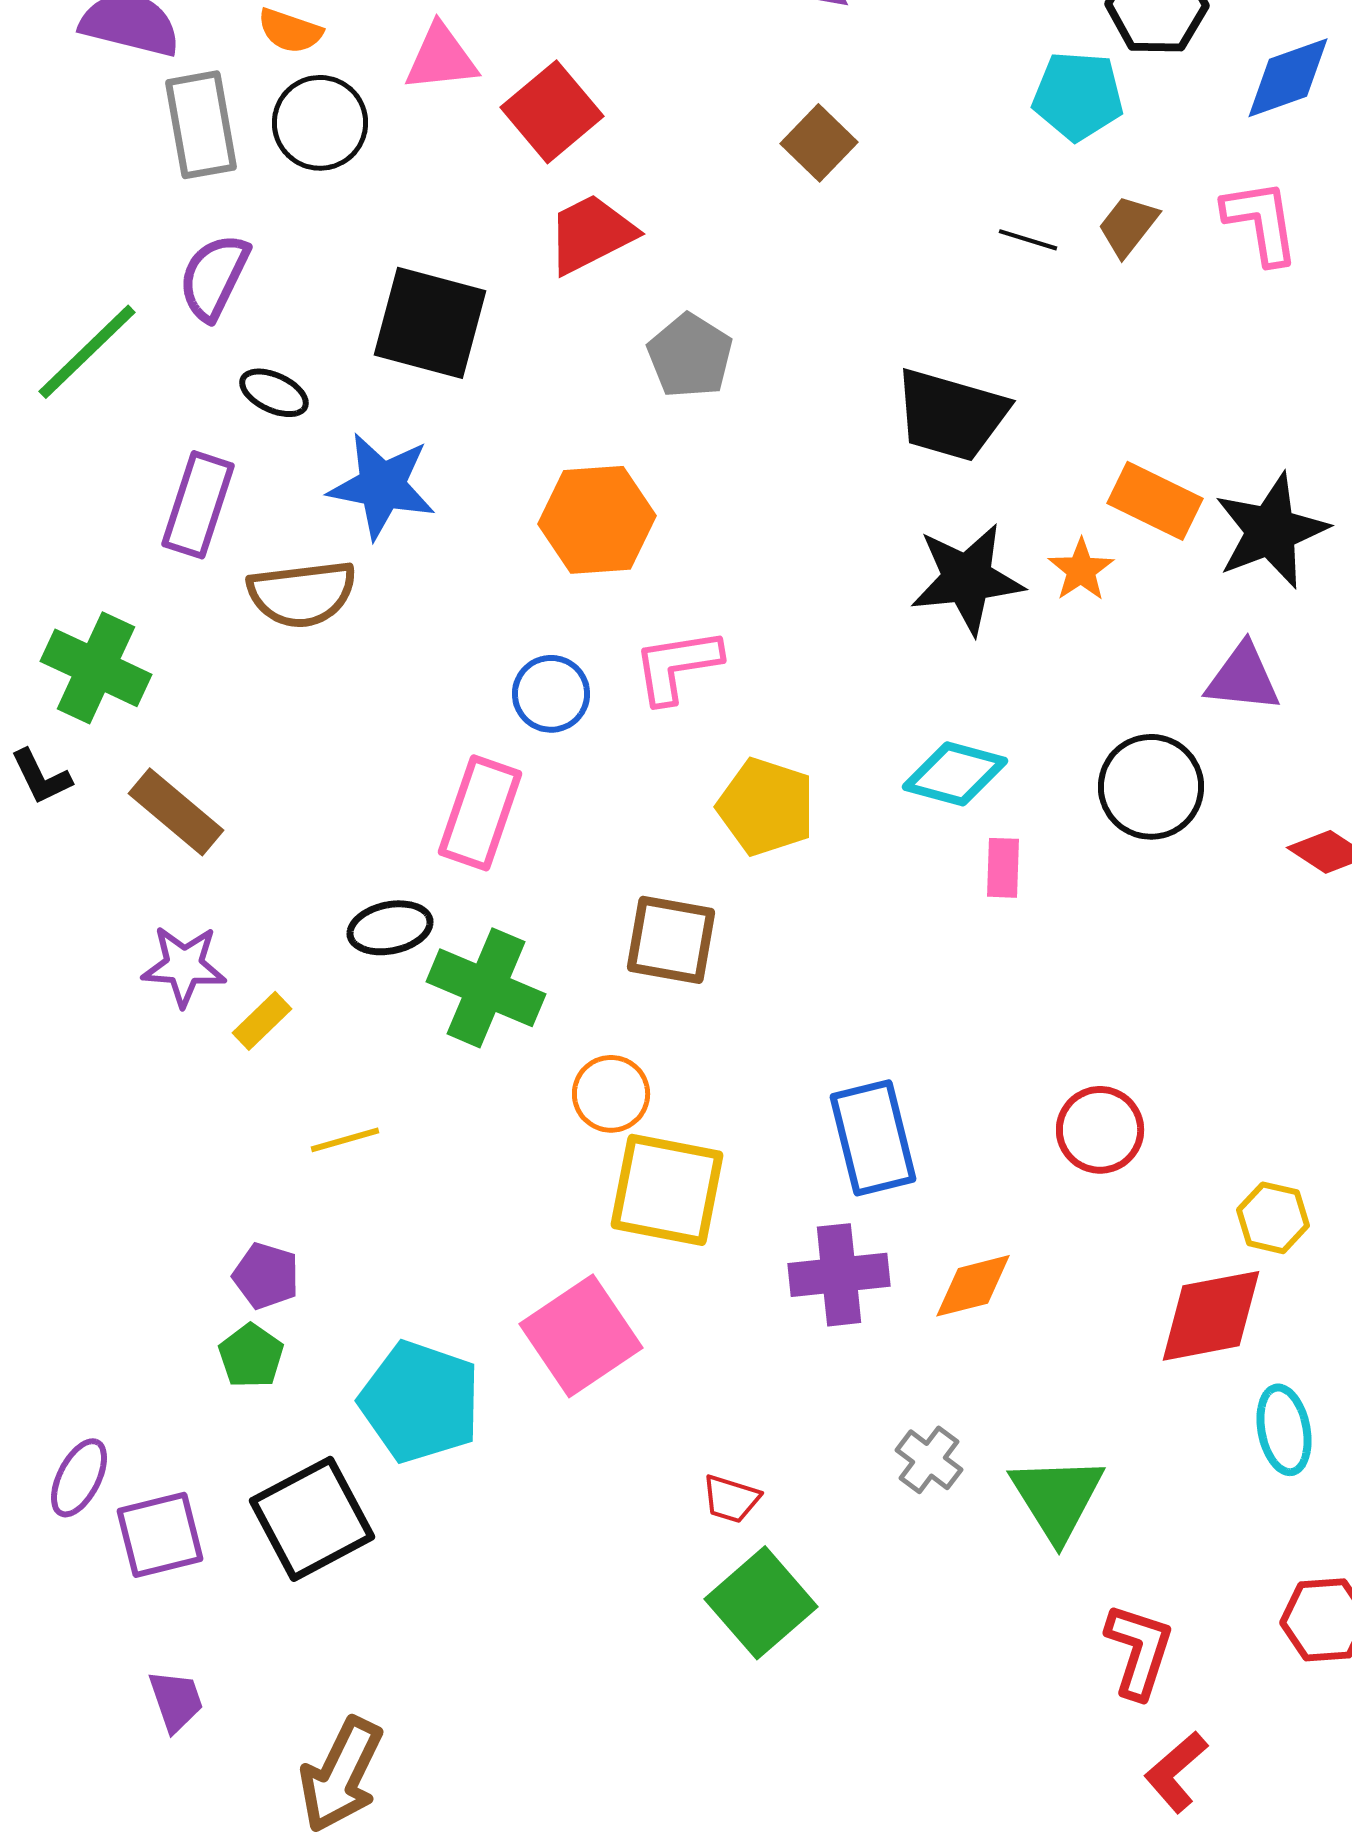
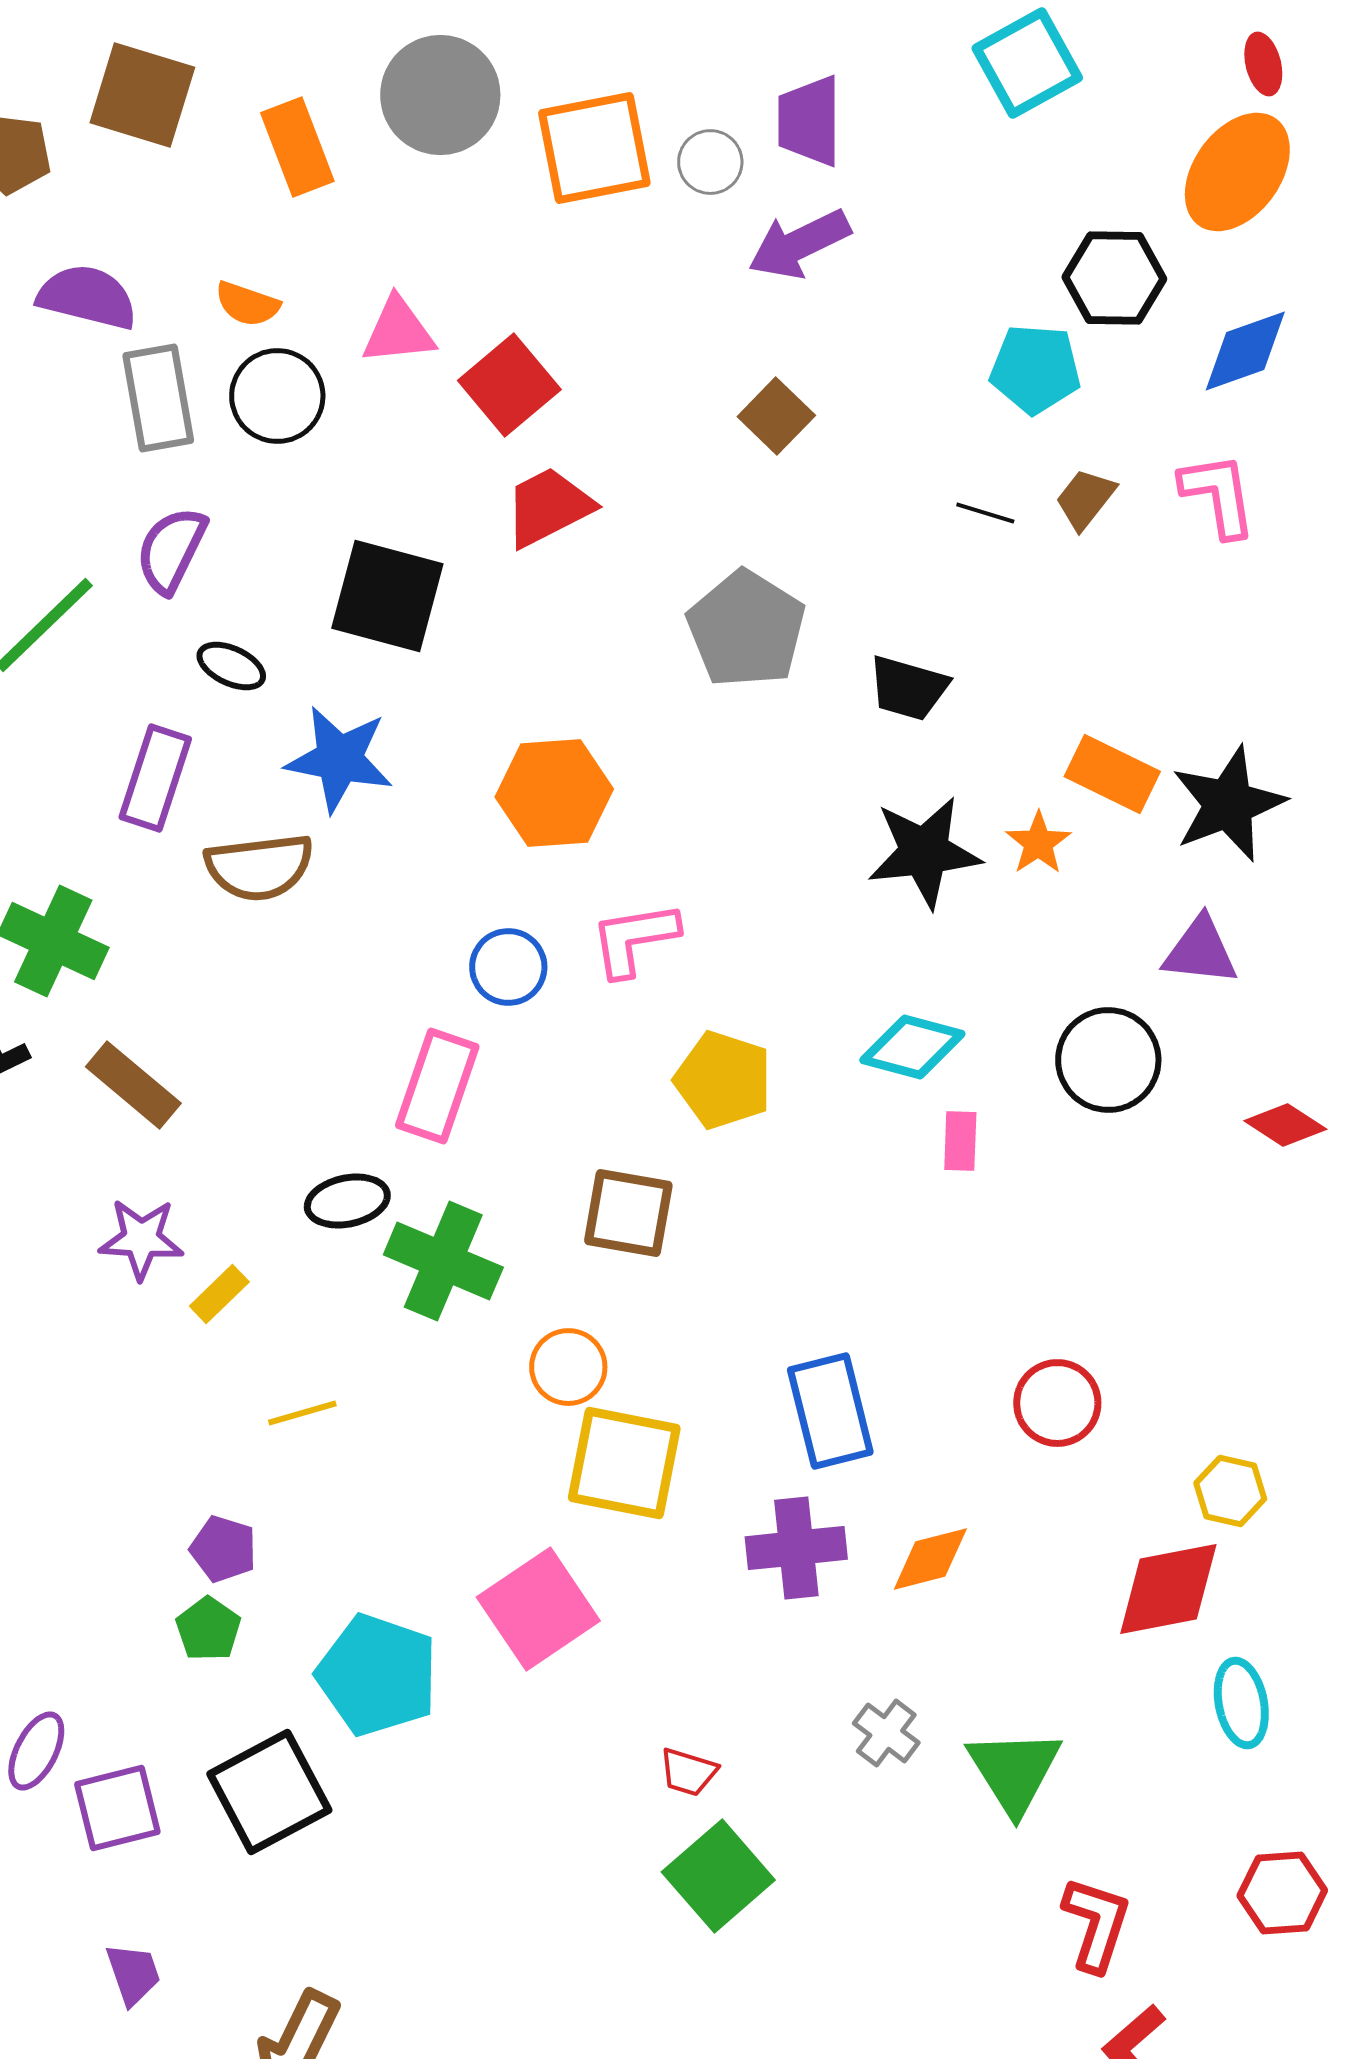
gray pentagon: (690, 356) -> (746, 629), moved, size x1.4
black trapezoid: (951, 415) -> (908, 688), size x0.7

